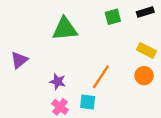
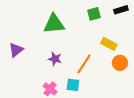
yellow rectangle: (146, 50) -> (109, 44), moved
purple star: (58, 82) -> (55, 59), moved

